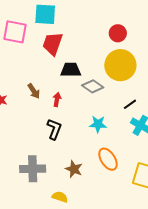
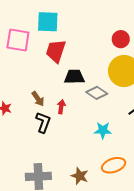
black L-shape: (54, 129) -> (43, 122), moved
orange ellipse: (108, 159) -> (114, 165), turned -75

